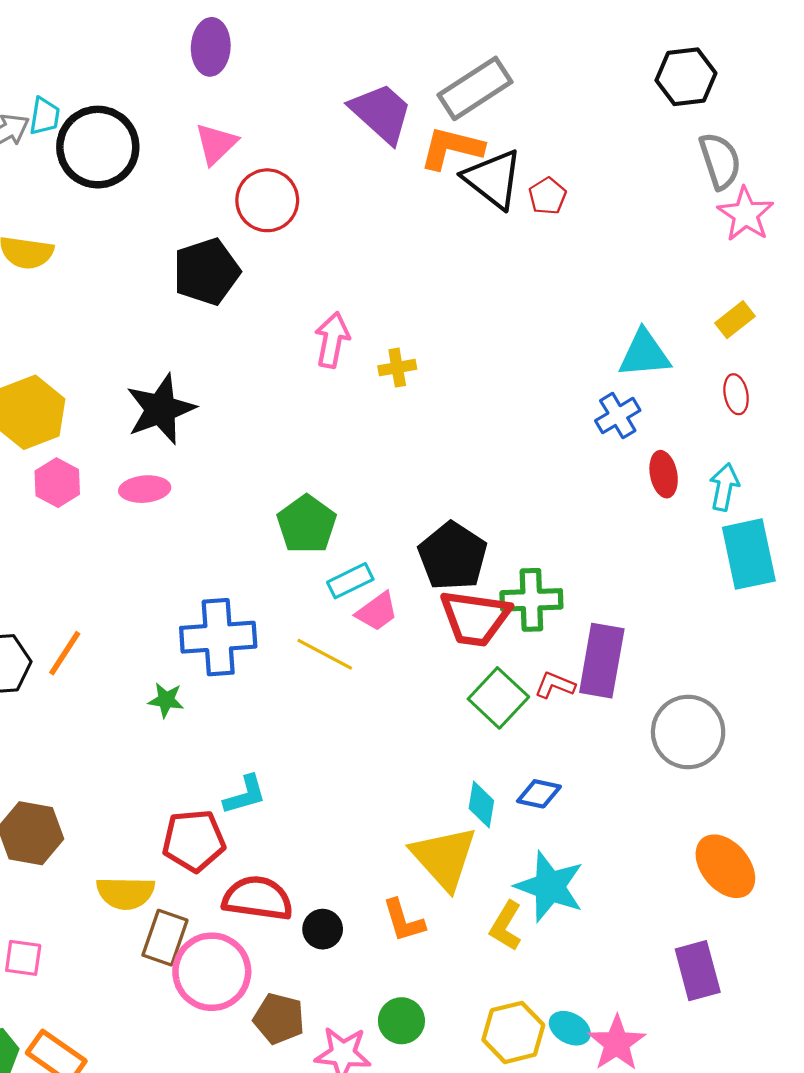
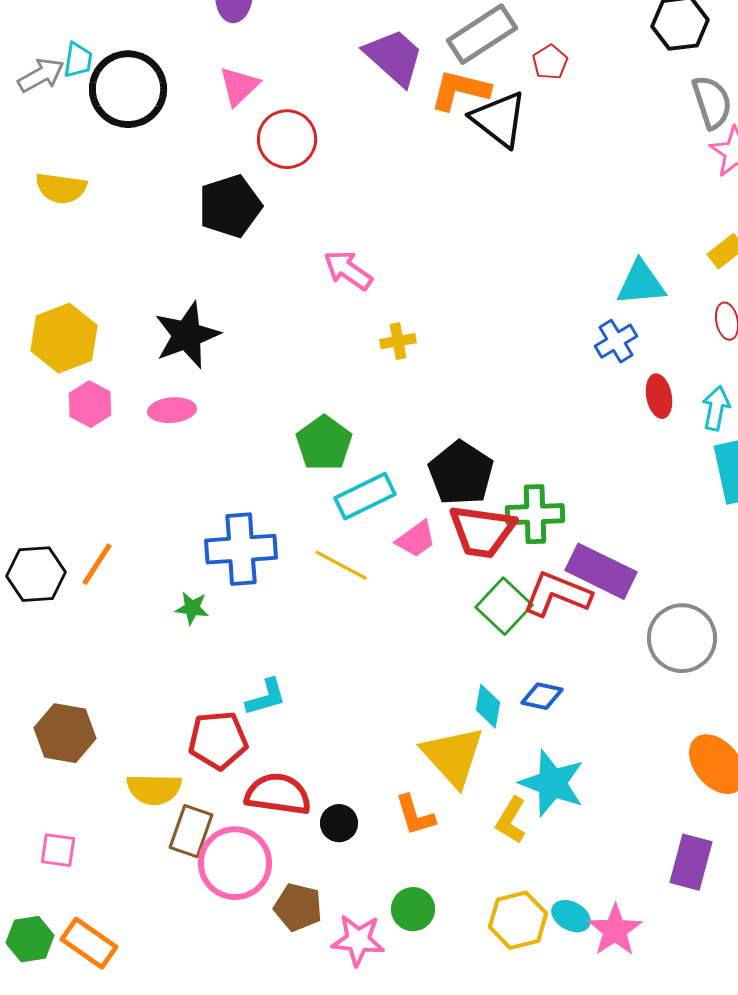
red pentagon: (547, 196) -> (550, 62), moved
pink arrow: (332, 340) -> (348, 270), turned -66
yellow cross: (397, 368) -> (398, 341), moved
cyan rectangle: (350, 581) -> (365, 496), size x1.4
pink trapezoid: (377, 612) -> (416, 539), moved
purple rectangle: (602, 661) -> (601, 571), turned -74
red L-shape: (555, 685) -> (557, 594), size x1.8
purple rectangle: (698, 971) -> (691, 862), turned 30

